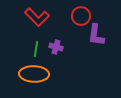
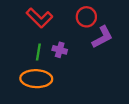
purple L-shape: (96, 35) -> (102, 37), turned -125

